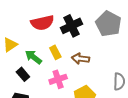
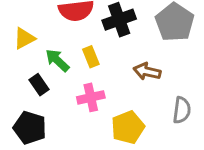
brown arrow: (80, 59) -> (147, 71), moved

